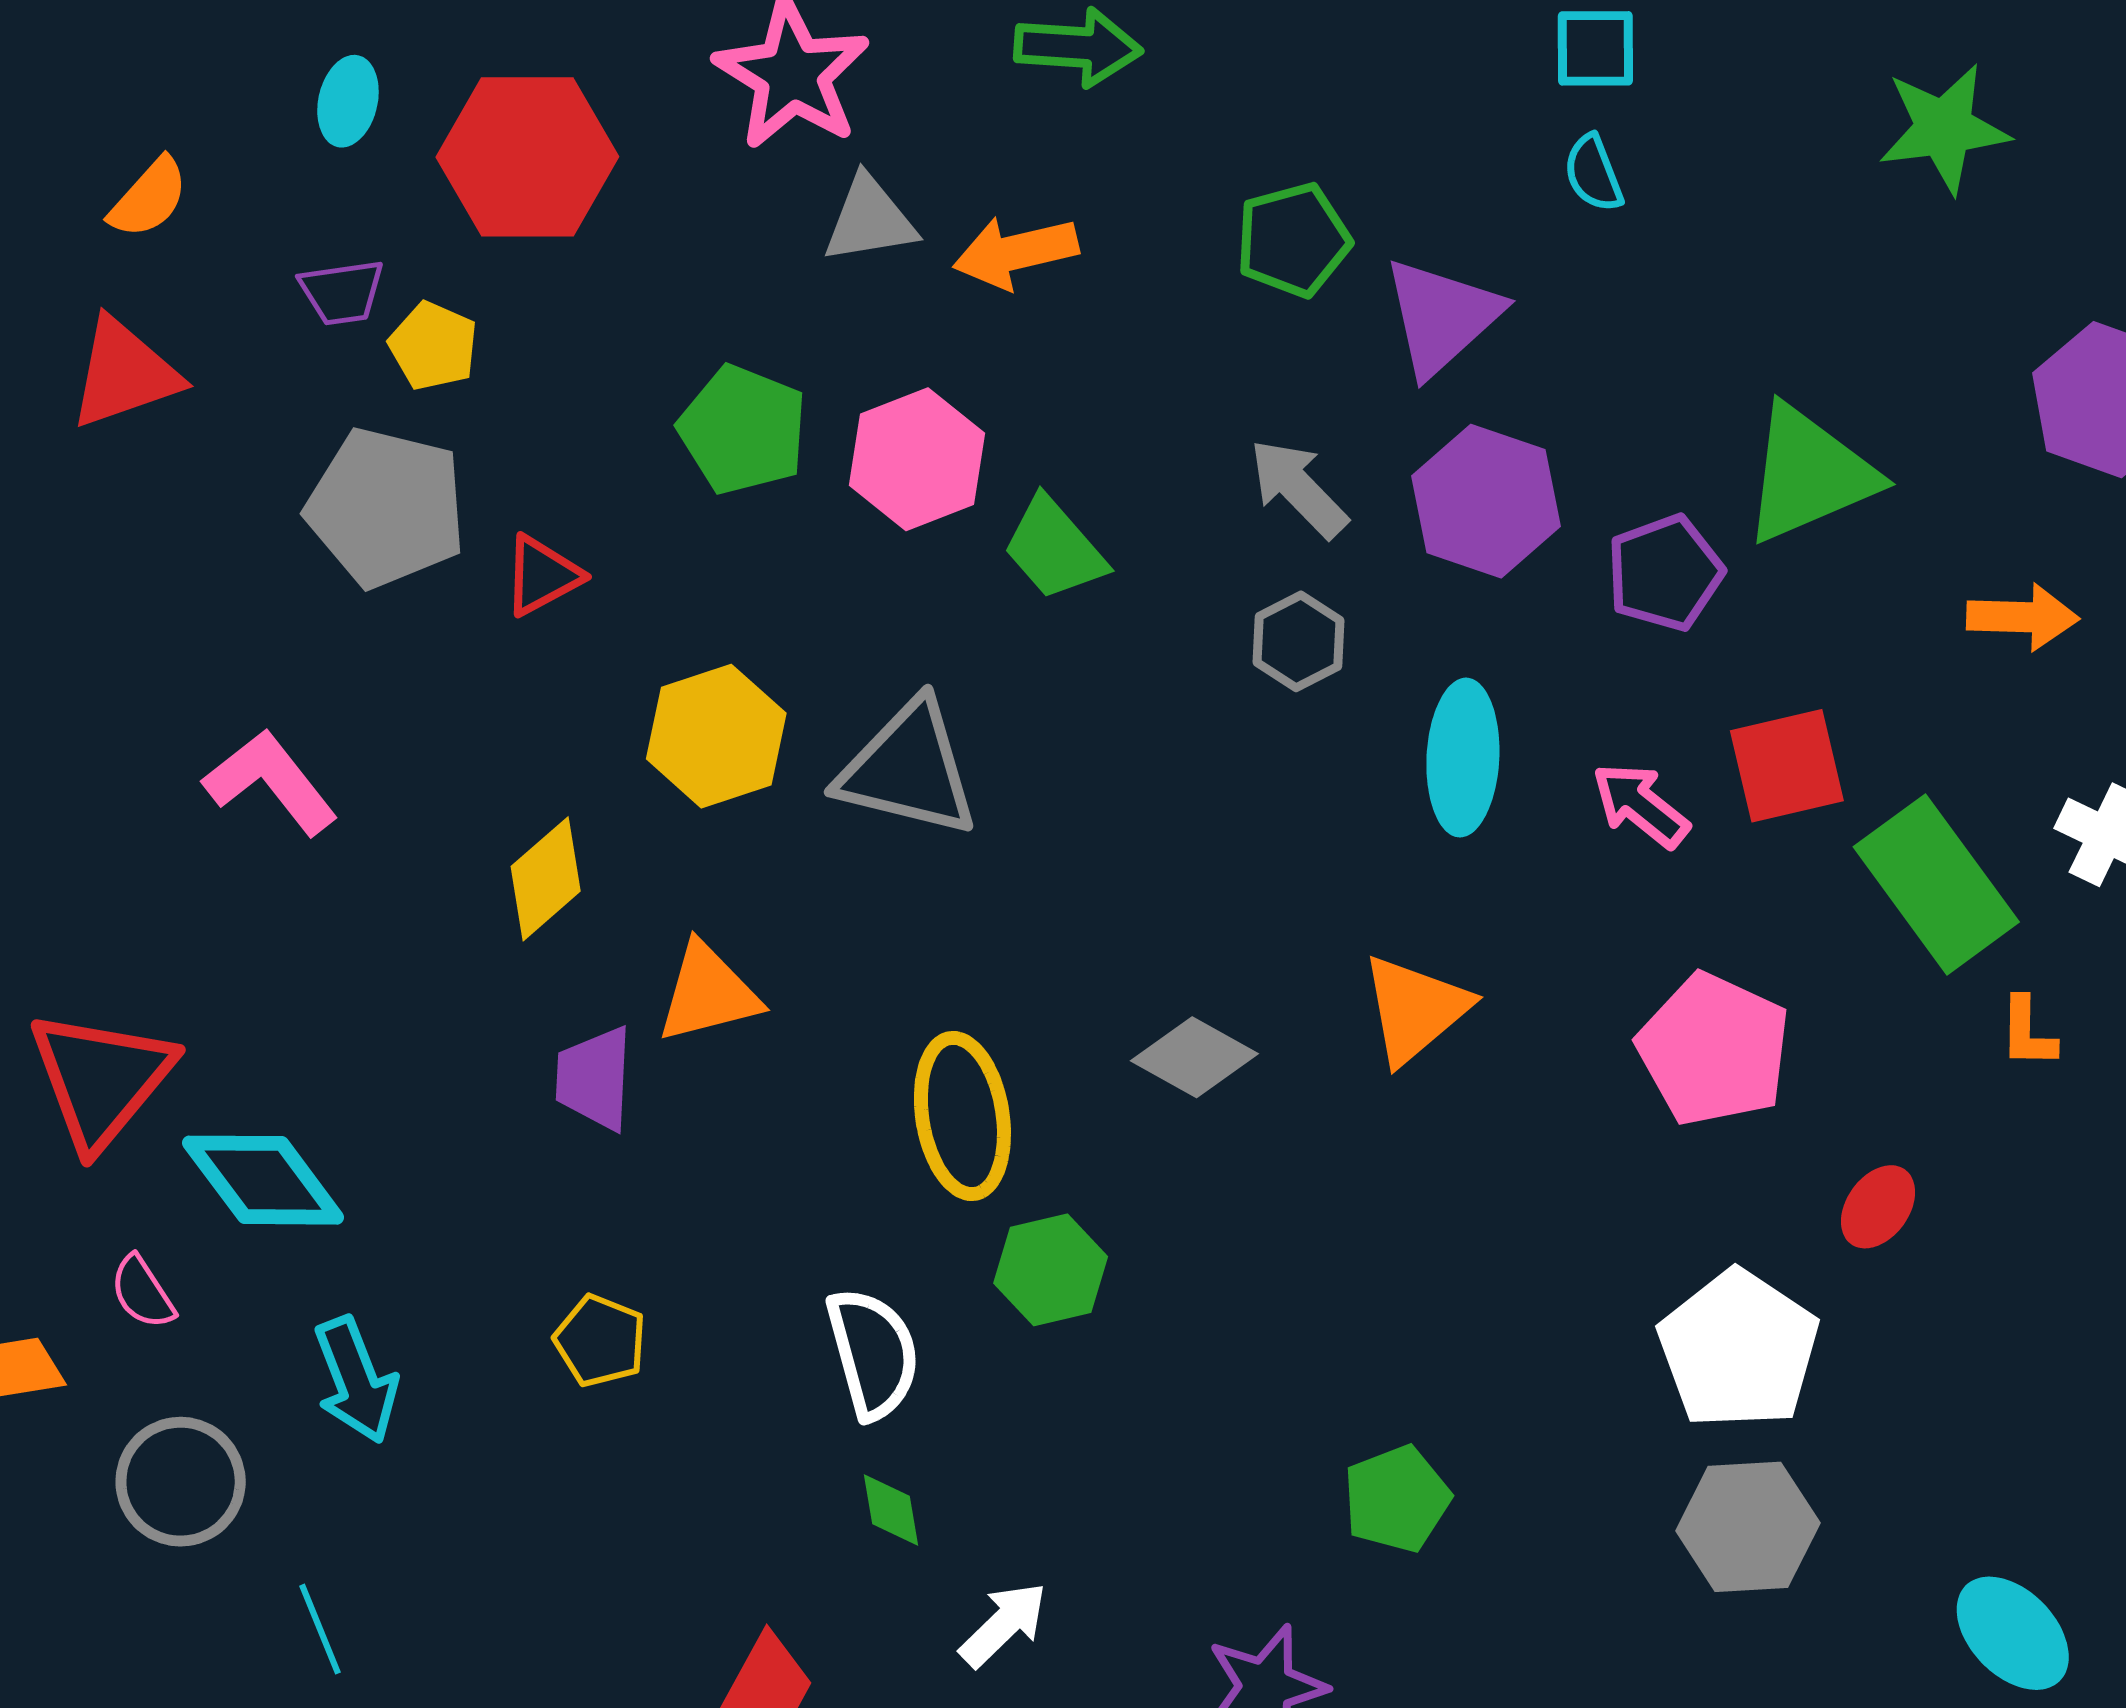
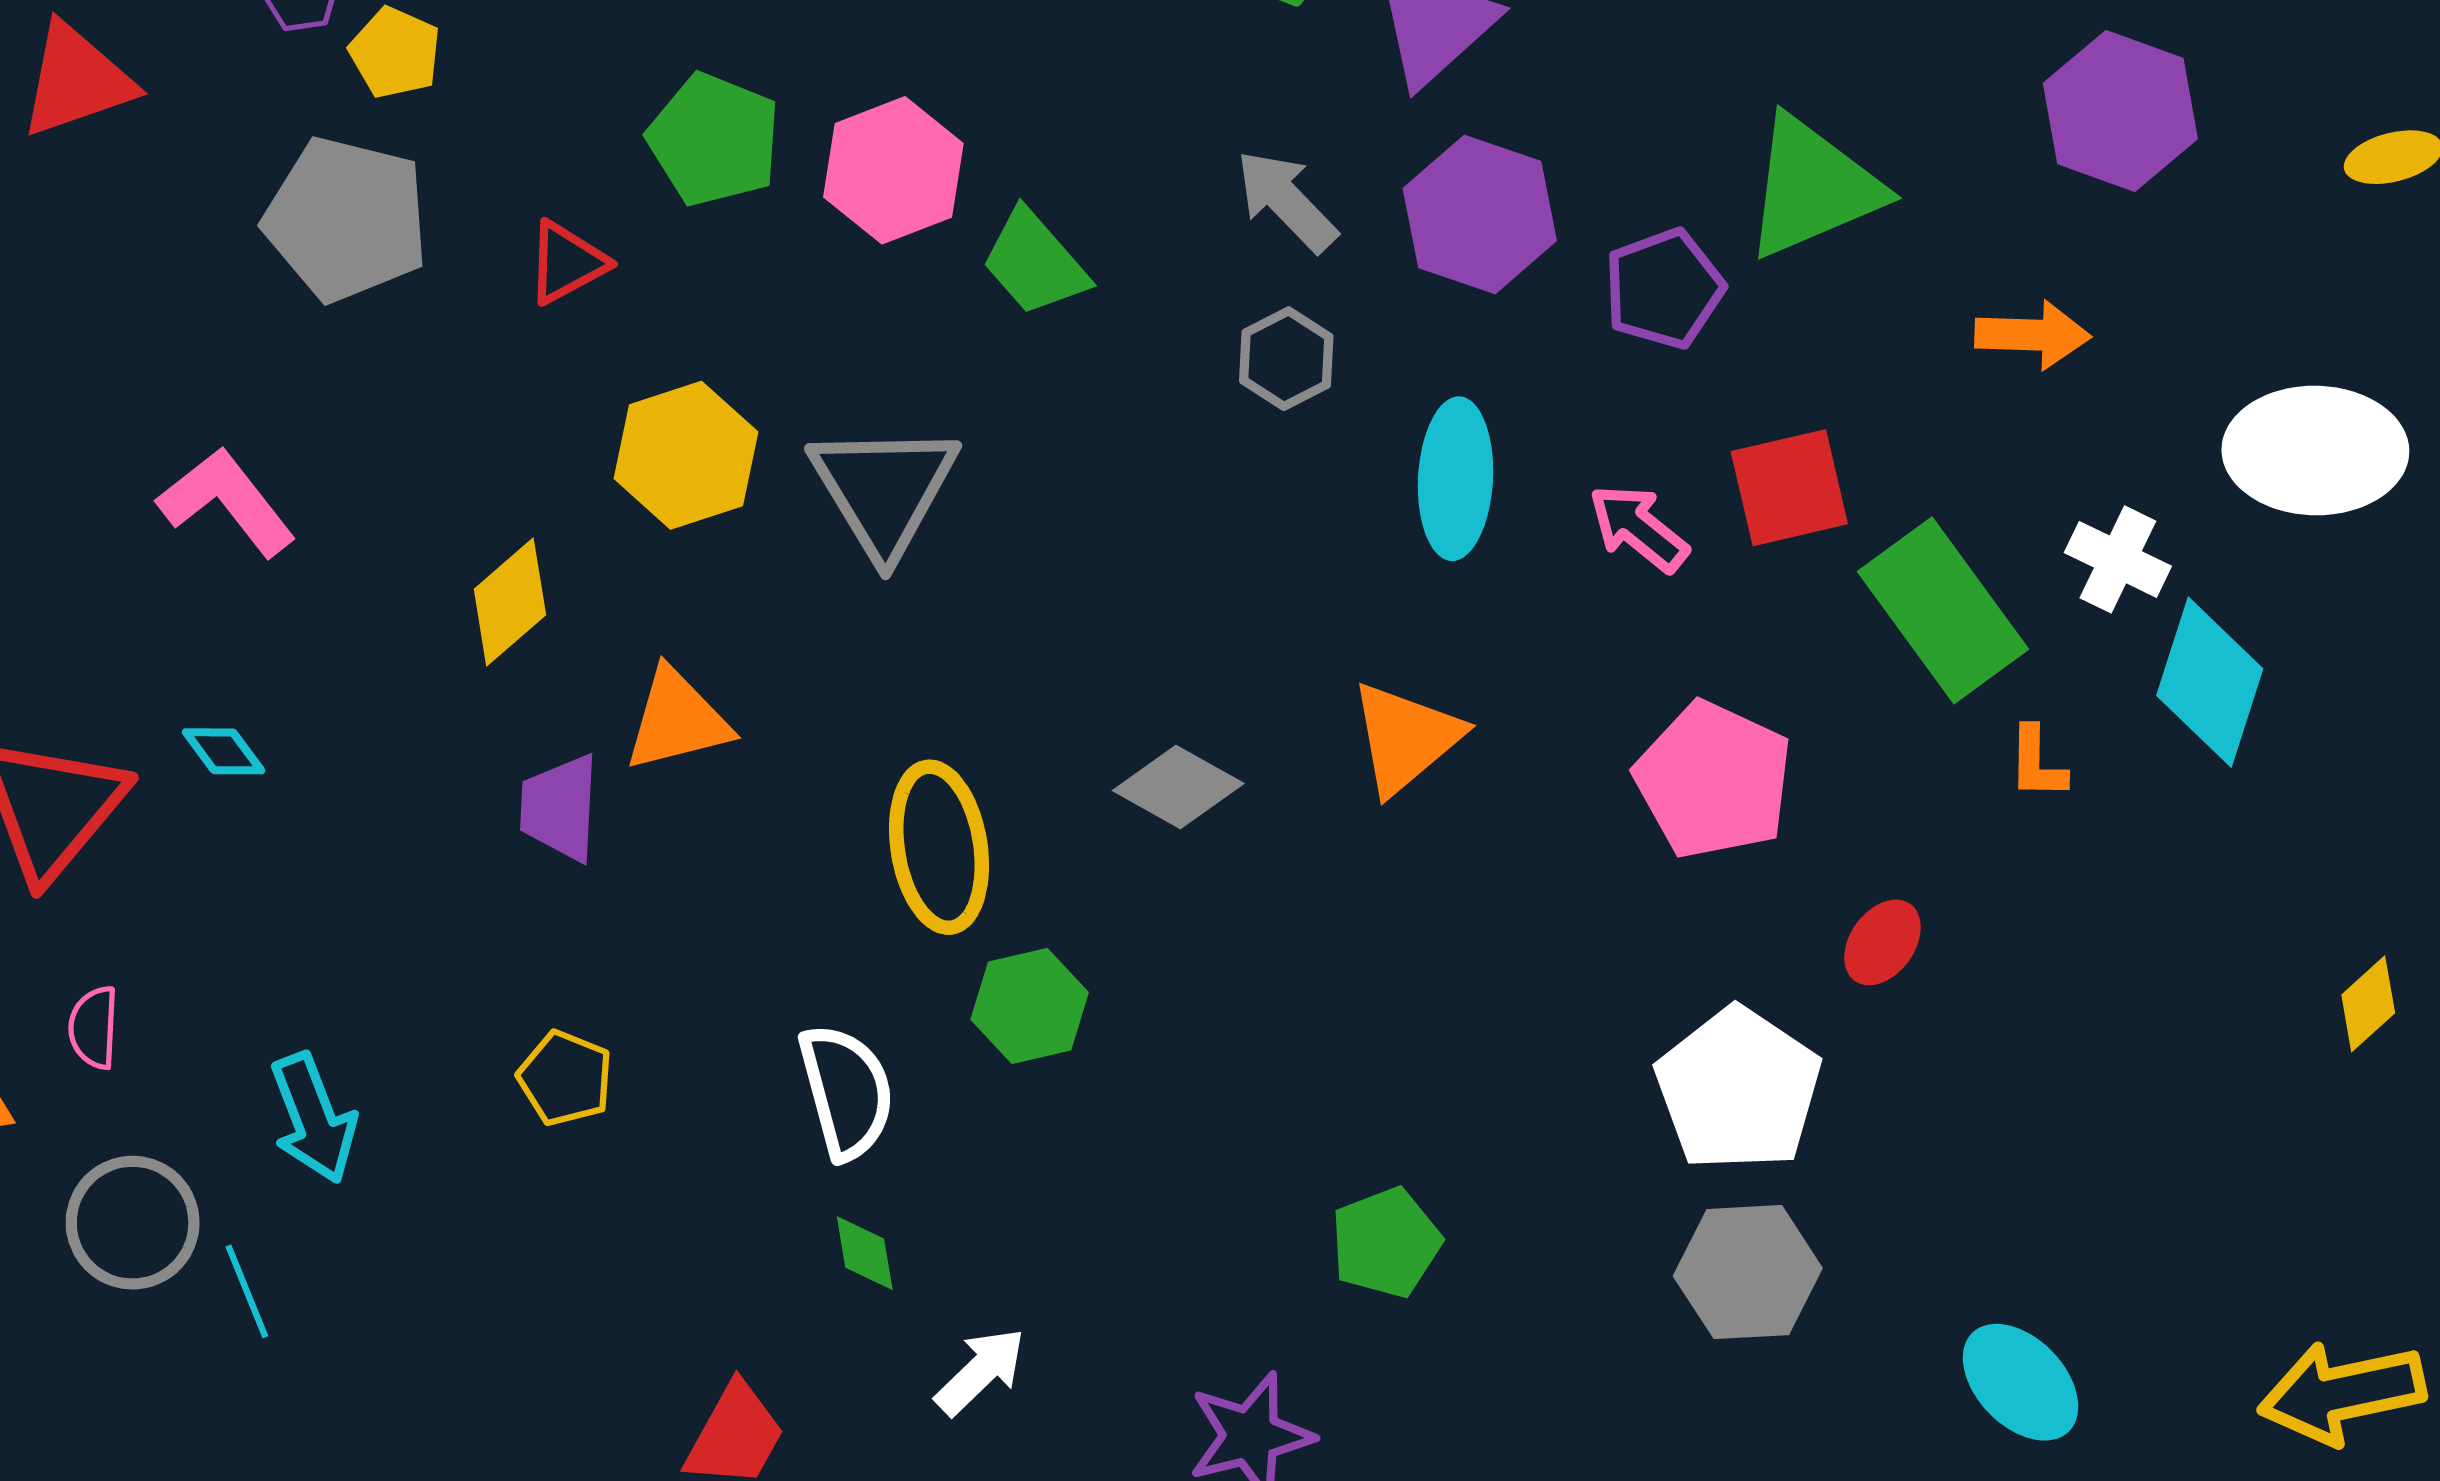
red triangle: (542, 576) -> (567, 263), moved
gray triangle: (908, 769) -> (884, 490), turned 45
cyan diamond: (263, 1180) -> (223, 751), moved, size x0.5
pink semicircle: (142, 1292) -> (94, 1027), turned 36
cyan line: (320, 1629) -> (247, 1291), moved

